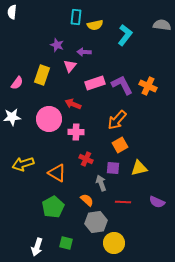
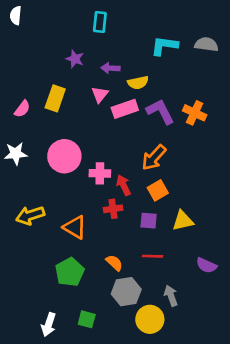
yellow semicircle: (95, 25) -> (138, 83), moved
gray semicircle: (162, 25) -> (206, 44), moved
cyan L-shape: (125, 35) -> (164, 46), turned -120
pink triangle: (70, 66) -> (100, 94), moved
red arrow: (73, 104) -> (124, 185), moved, turned 42
red cross: (86, 159) -> (113, 209), turned -32
gray arrow: (101, 183) -> (171, 296), moved
red line: (123, 202) -> (152, 256), moved

